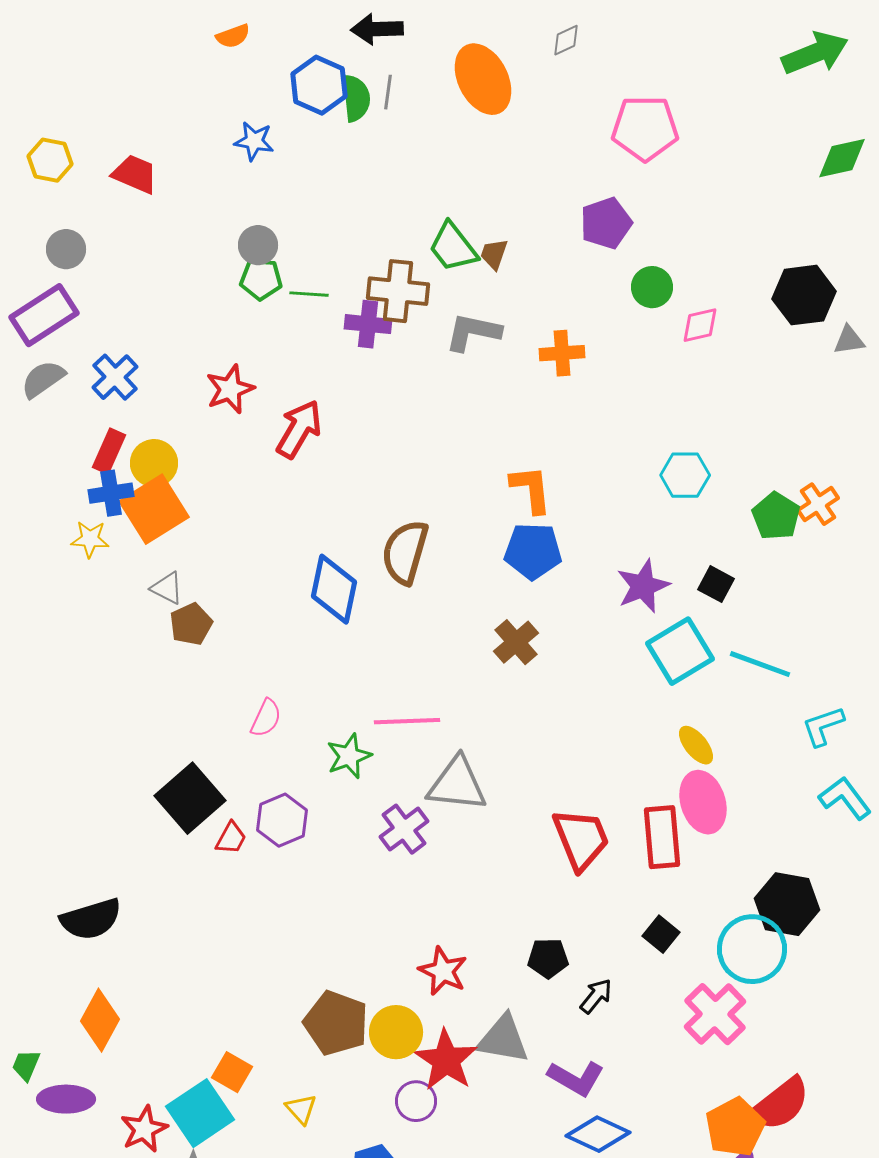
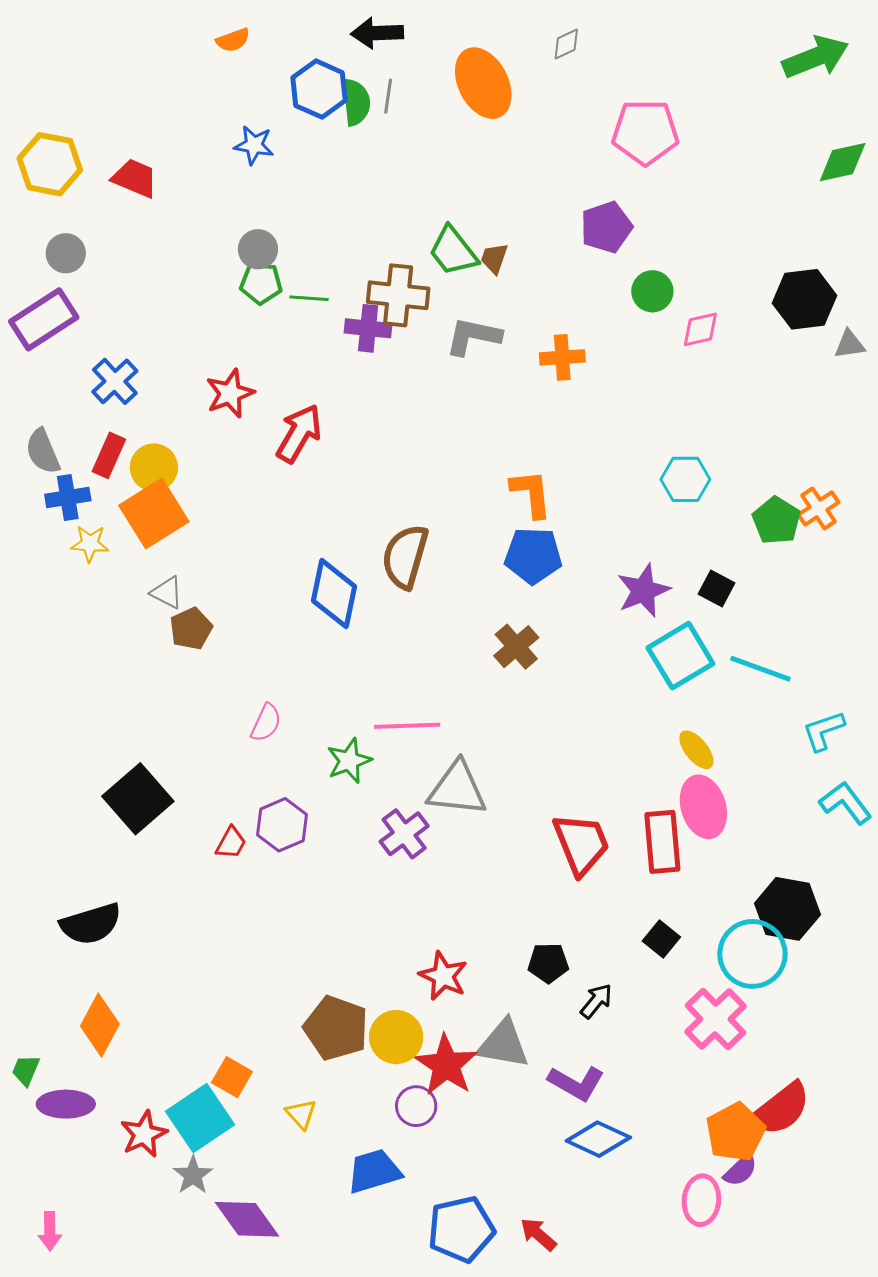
yellow hexagon: (50, 160) -> (50, 164), size x1.4
gray semicircle: (43, 379) -> (43, 451), moved, turned -78
blue cross: (111, 493) -> (68, 497), moved
black square: (190, 798) -> (138, 799), moved

